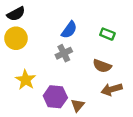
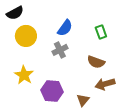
green rectangle: (107, 34) -> (101, 32), turned 48
yellow circle: (16, 38) -> (26, 36), moved
brown triangle: (78, 105) -> (83, 100), moved

